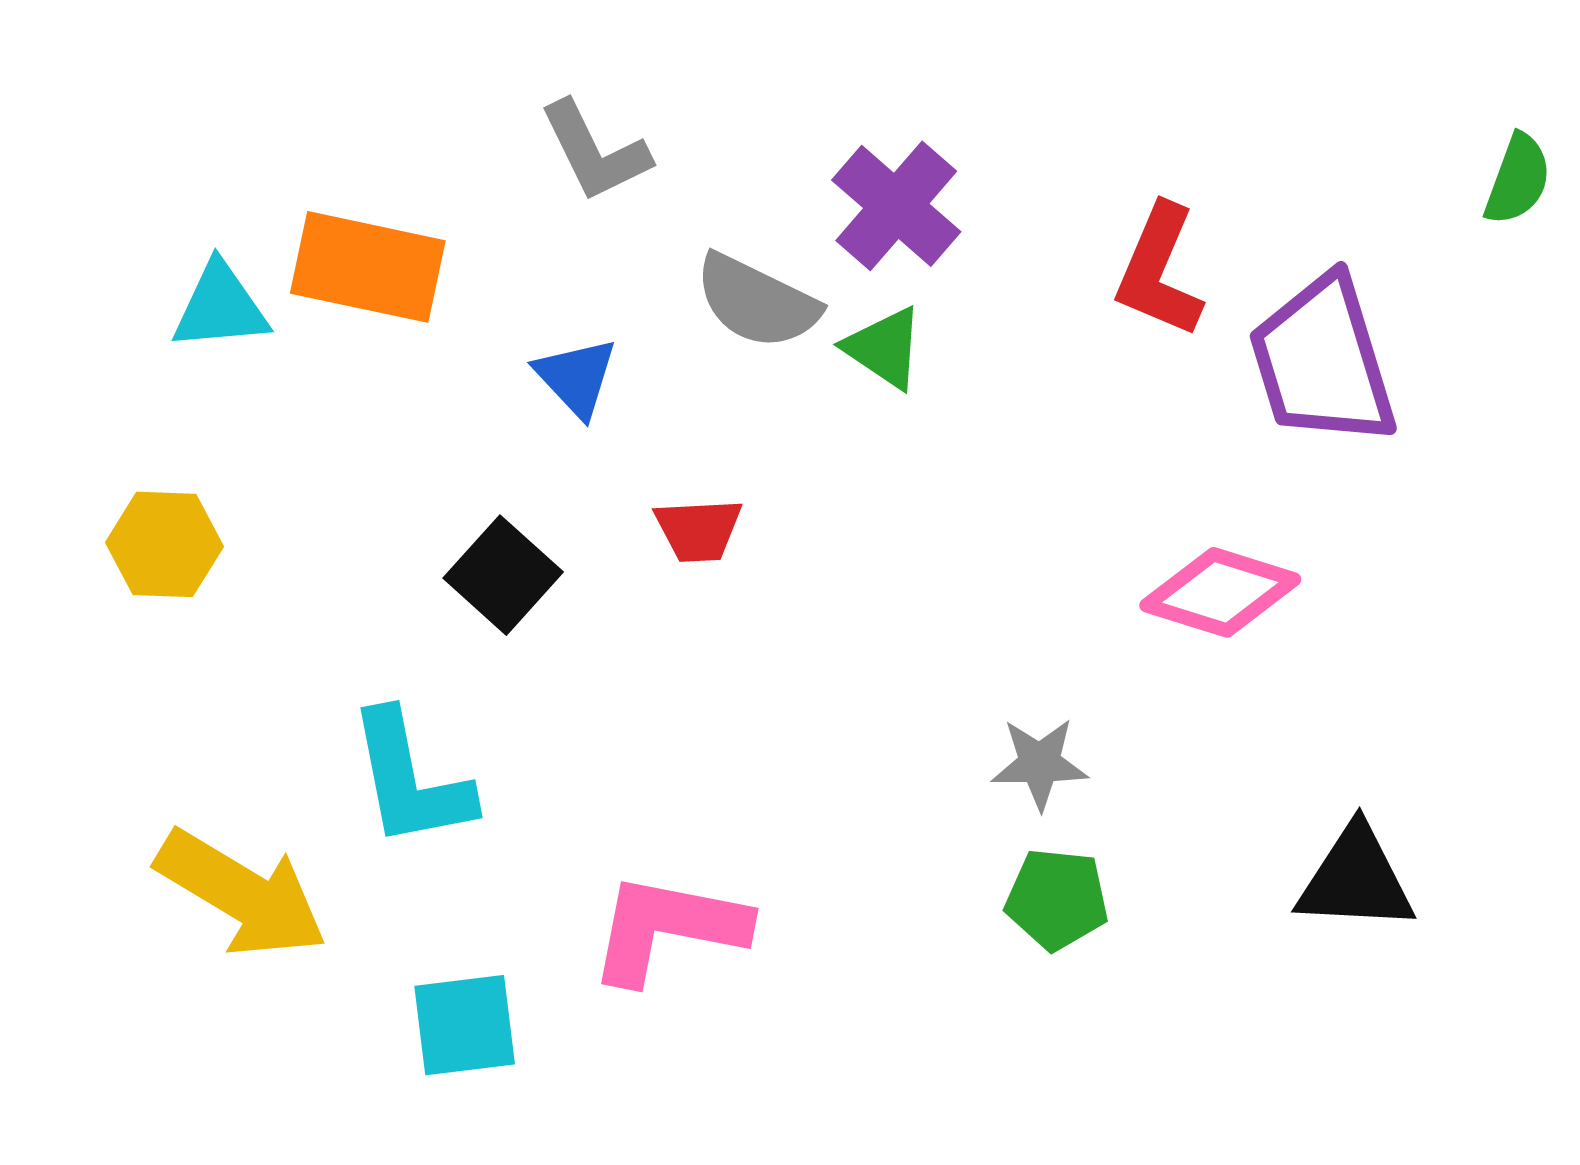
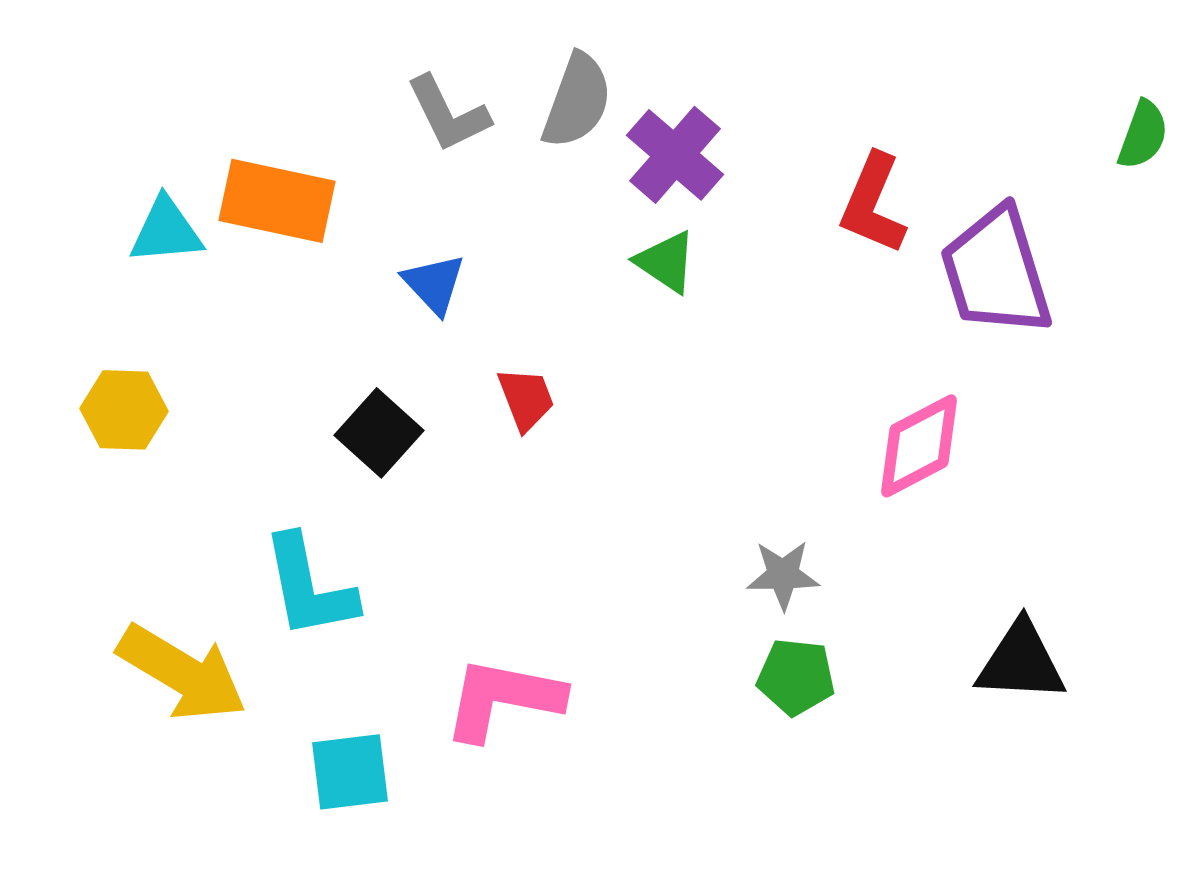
gray semicircle: (757, 301) -> (577, 101), moved, turned -96
red trapezoid: (698, 530) -> (526, 399), turned -108
pink diamond: (1220, 592) -> (919, 446), turned -45

